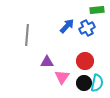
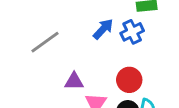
gray line: (27, 35) -> (45, 42), turned 50

